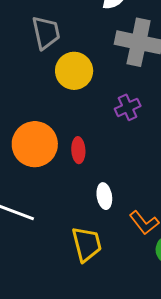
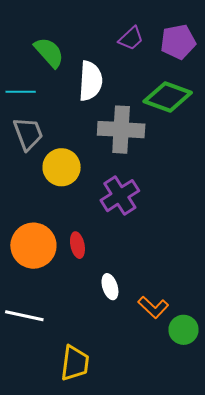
purple cross: (128, 107) -> (120, 196), size x1.5
yellow trapezoid: (87, 244) -> (75, 363), moved, turned 30

